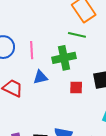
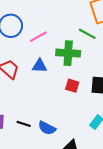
pink line: (32, 50) -> (38, 37), turned 48

